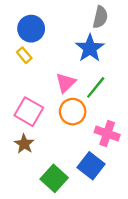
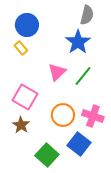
orange circle: (73, 112) -> (63, 115), moved

